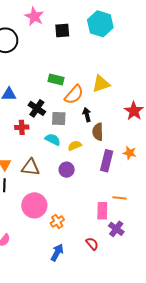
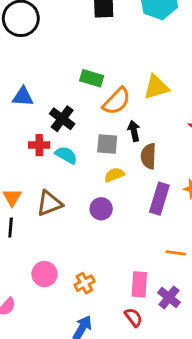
gray square: (59, 119) -> (107, 144), moved
cyan semicircle: (53, 140) -> (66, 155), moved
brown triangle: (31, 167) -> (49, 203), turned -30
pink circle: (34, 205) -> (44, 274), moved, size x0.7
pink rectangle: (102, 211) -> (139, 284), moved

